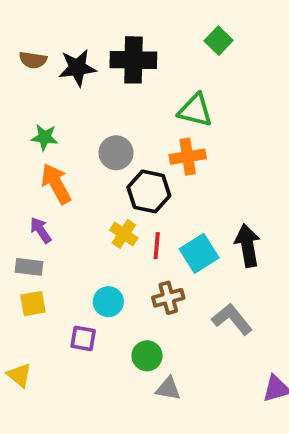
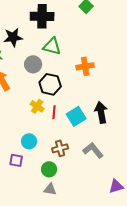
black star: (77, 68) -> (13, 37), moved
green triangle: (195, 110) -> (52, 46), moved
orange cross: (188, 157) -> (85, 66), moved
brown cross: (168, 298) -> (60, 148), moved
gray triangle: (168, 389) -> (50, 189), moved

